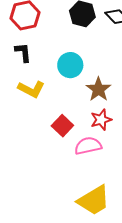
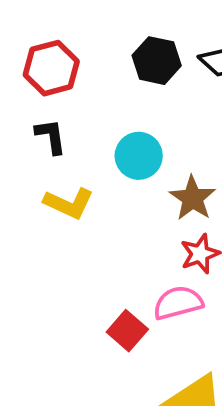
red square: (62, 126) -> (127, 331), moved

